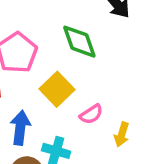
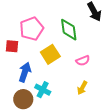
pink semicircle: (91, 114) -> (83, 61), moved

